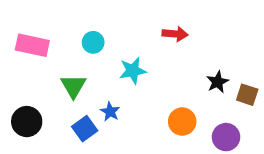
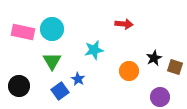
cyan circle: (93, 42) -> (52, 29), moved, size x1.5
orange circle: (182, 122) -> (129, 71), moved

